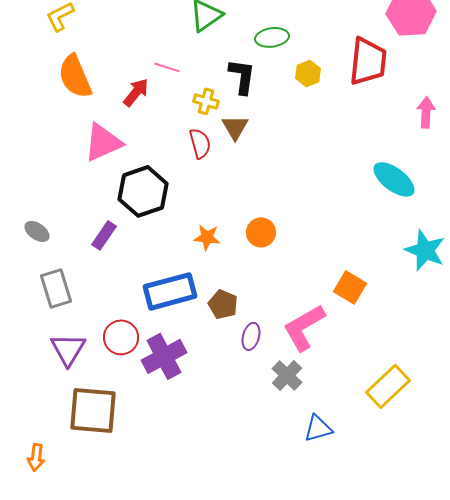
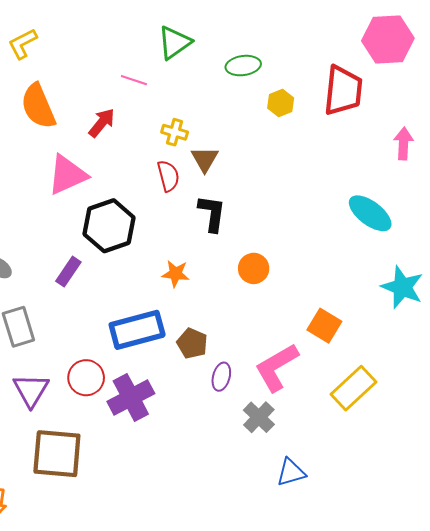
pink line: (167, 67) -> (134, 80), moved
black L-shape: (242, 76) -> (212, 213), moved
orange circle: (261, 232) -> (254, 268), moved
yellow rectangle: (388, 386) -> (353, 388), moved

